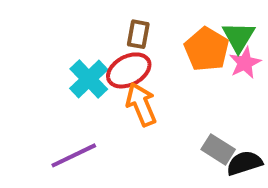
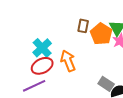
brown rectangle: (138, 34) -> (83, 26), moved
red ellipse: (129, 70) -> (42, 66), moved

